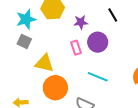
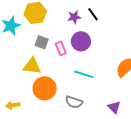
purple star: (81, 22) -> (74, 17), moved
gray square: (24, 41) -> (42, 42), moved

